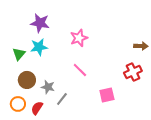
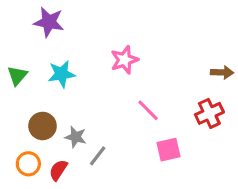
purple star: (40, 23) -> (49, 22), moved
green triangle: (19, 54) -> (17, 76), moved
pink line: (80, 70) -> (148, 110), moved

